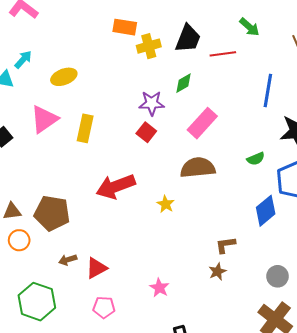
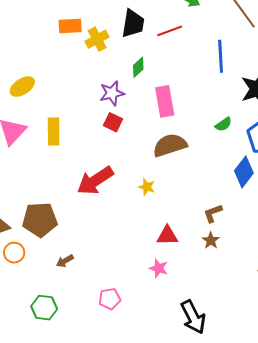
pink rectangle: (202, 123) -> (165, 101), turned -40
red triangle: (96, 268) -> (167, 236), moved, turned 40
green hexagon: (37, 302) -> (44, 308), size x0.7

